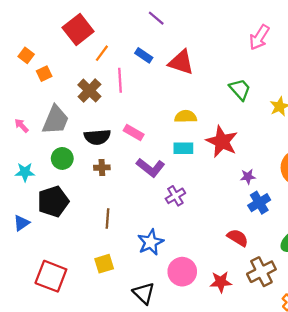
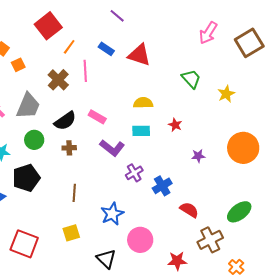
black semicircle: (97, 137) -> (65, 121), turned -30
red star: (222, 141) -> (175, 125), size x0.5
blue cross: (259, 203) -> (162, 186), moved
red star: (221, 282) -> (177, 261), moved

